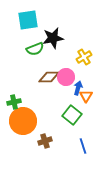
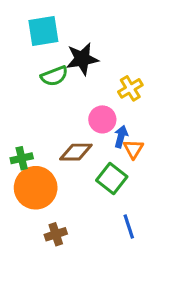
brown diamond: (49, 77) -> (76, 152), moved
brown cross: (45, 141) -> (56, 234), moved

